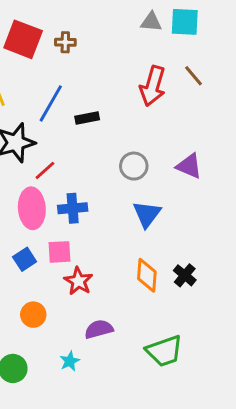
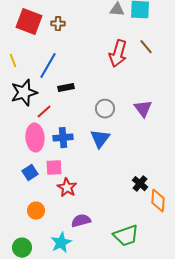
black rectangle: (87, 118) -> (66, 88), moved
purple triangle: (189, 166) -> (143, 109), turned 30
blue triangle: (147, 214) -> (100, 139), moved
orange diamond: (147, 275) -> (158, 201), moved
cyan star: (70, 361) -> (61, 243), size x1.5

